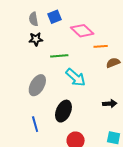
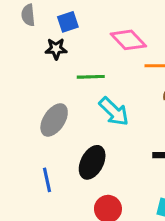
blue square: (55, 17) -> (68, 22), moved
gray semicircle: (34, 19) -> (28, 15), moved

